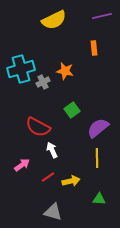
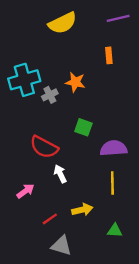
green square: (72, 110) -> (83, 127), turned -35
purple semicircle: (98, 128) -> (114, 148), turned 35
red line: (48, 177) -> (50, 219), moved

